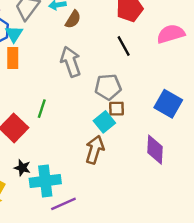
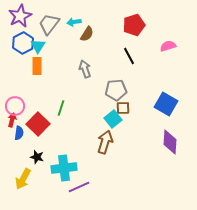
pink semicircle: (171, 34) -> (168, 46), size x0.7
gray arrow: (71, 62) -> (85, 69), size x0.7
purple diamond: (155, 150) -> (170, 142), moved
black star: (22, 168) -> (37, 157), moved

